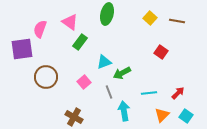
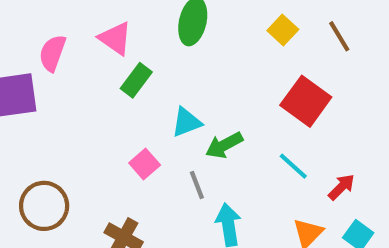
brown line: (177, 21) -> (339, 36), turned 49
red square: (161, 52) -> (306, 101), size x1.6
brown circle: (46, 77) -> (44, 206), moved
cyan line: (149, 93) -> (293, 166), moved, turned 49

